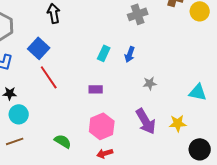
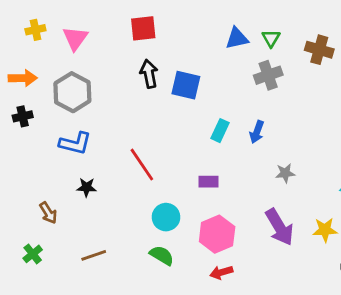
blue square: (39, 48) -> (186, 85), moved, turned -30
cyan circle: (19, 114) -> (166, 217), moved

